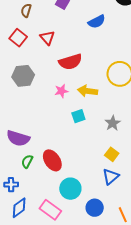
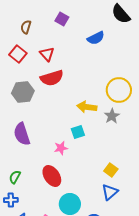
red semicircle: (70, 62) -> (52, 78), moved
pink star: (61, 91) -> (61, 148), moved
gray star: (113, 123) -> (112, 116), moved
purple semicircle: (18, 138) -> (22, 134), moved, turned 55
green semicircle: (27, 161) -> (15, 177), moved

